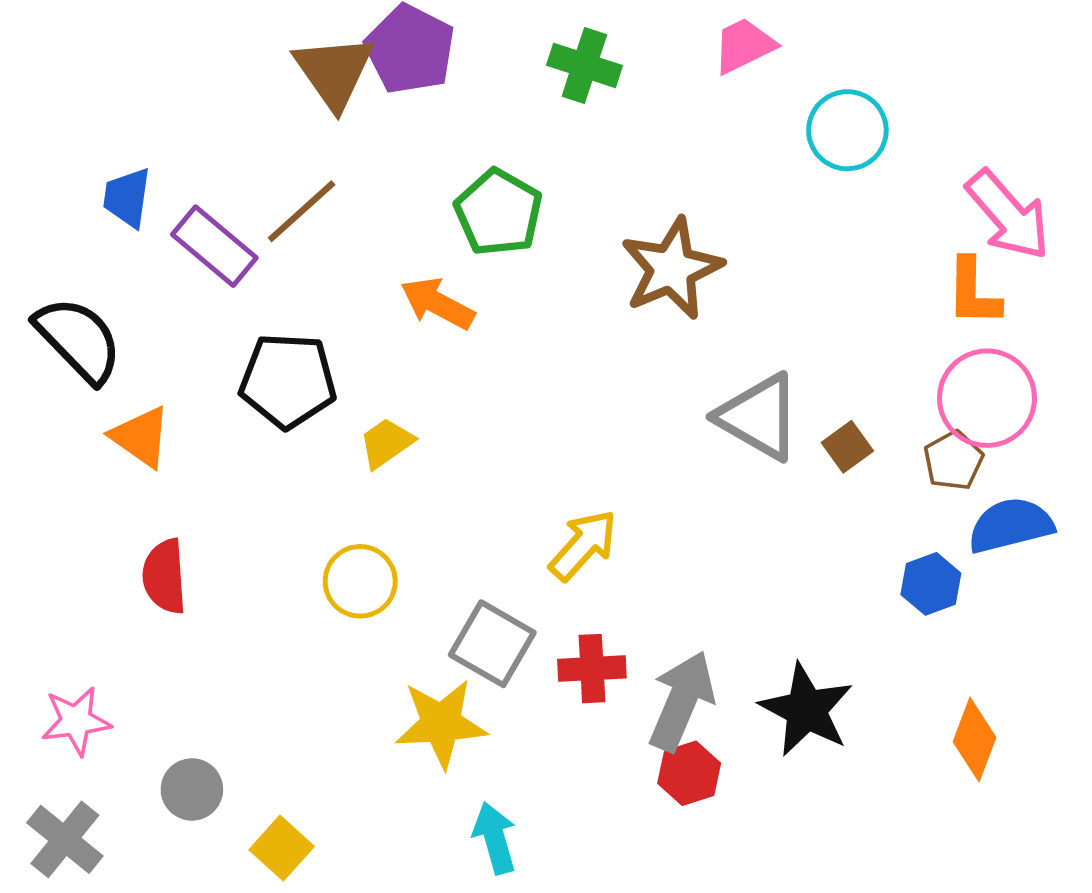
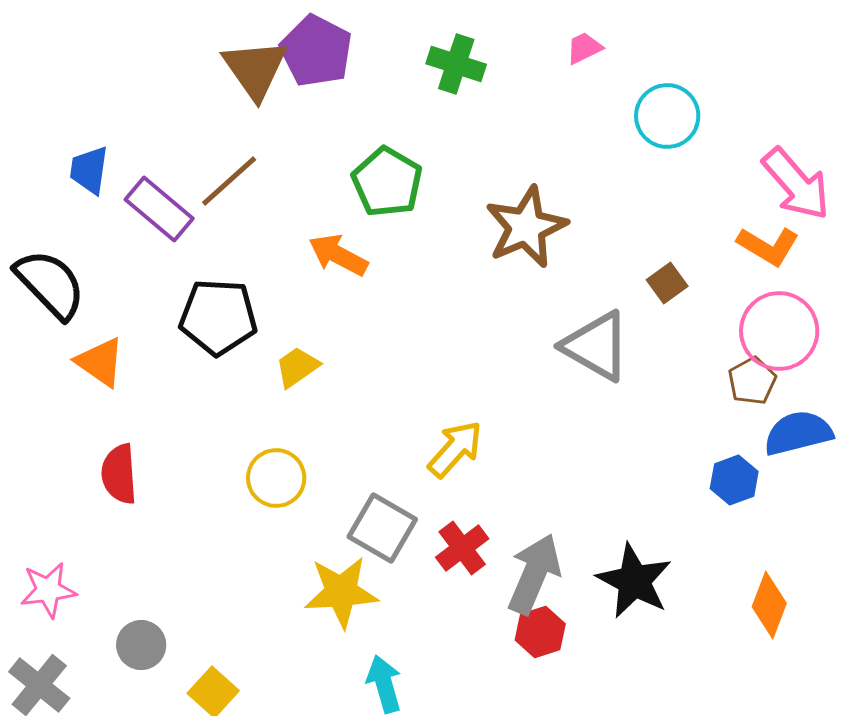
pink trapezoid: (744, 45) -> (584, 48), size x0.7
orange L-shape: (973, 292) -> (768, 246), turned -60
brown square: (847, 447) -> (667, 283), moved
red cross: (592, 669) -> (462, 548), turned -34

